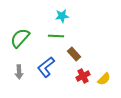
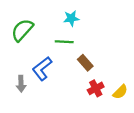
green semicircle: (20, 38) -> (22, 30), moved
blue L-shape: (46, 67) -> (42, 69), moved

